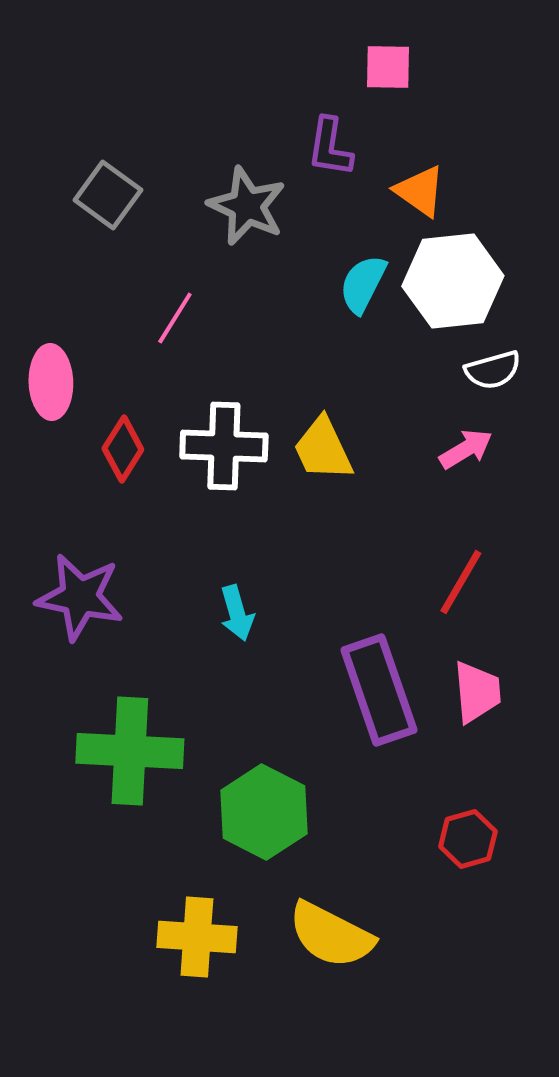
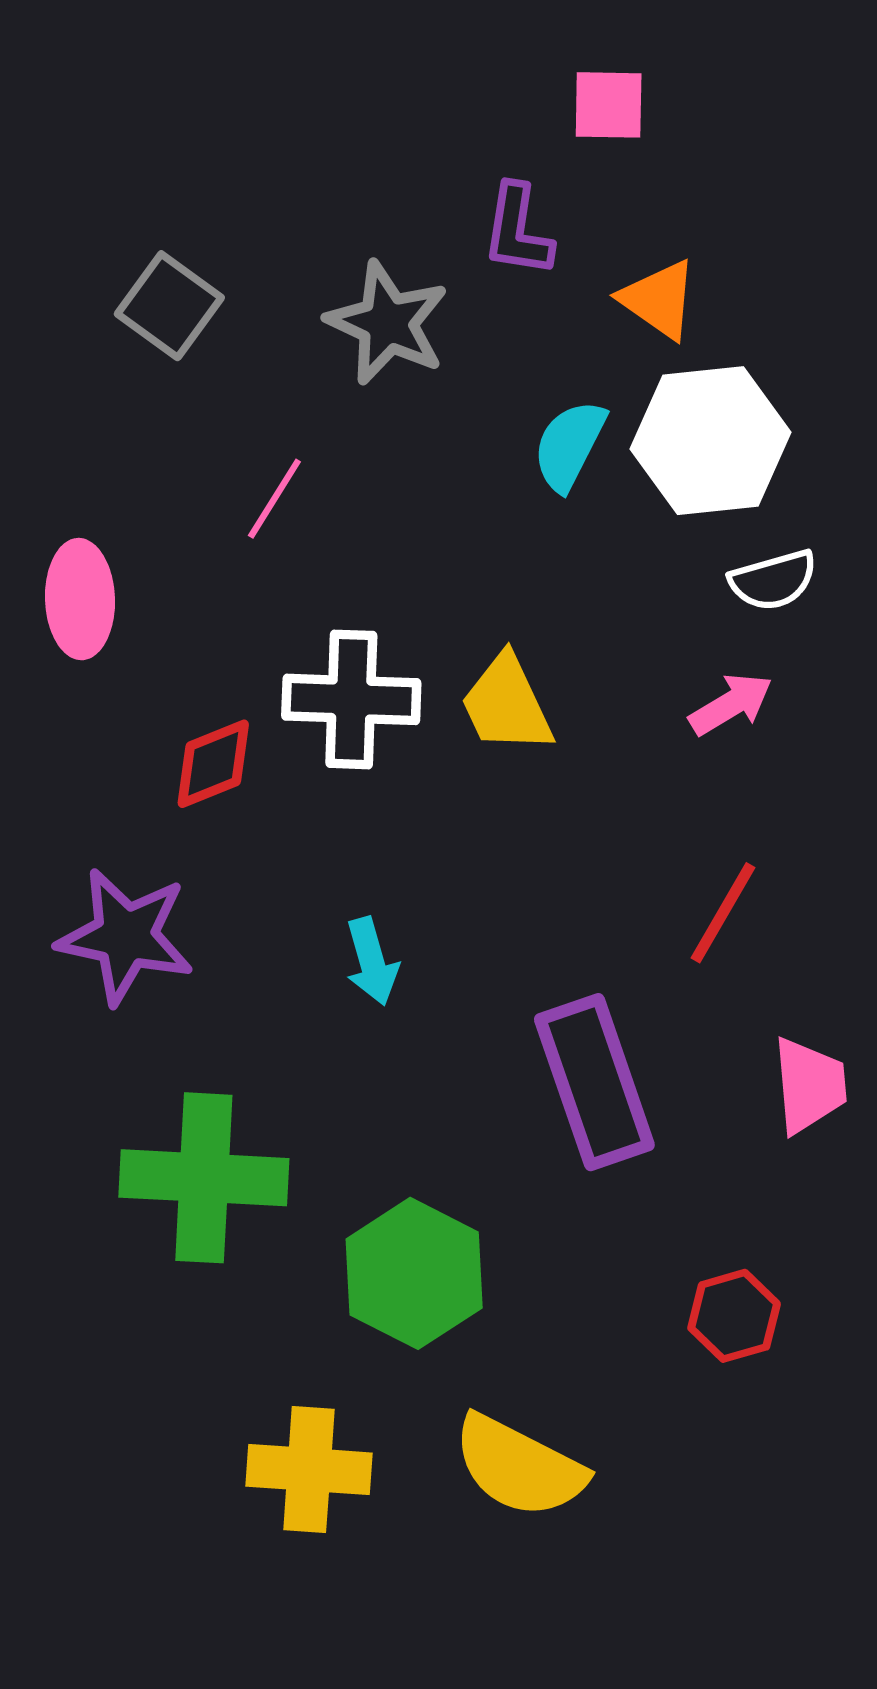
red diamond: (123, 449) -> (213, 764), moved, turned 36
pink trapezoid: (477, 692) -> (809, 1085), moved

